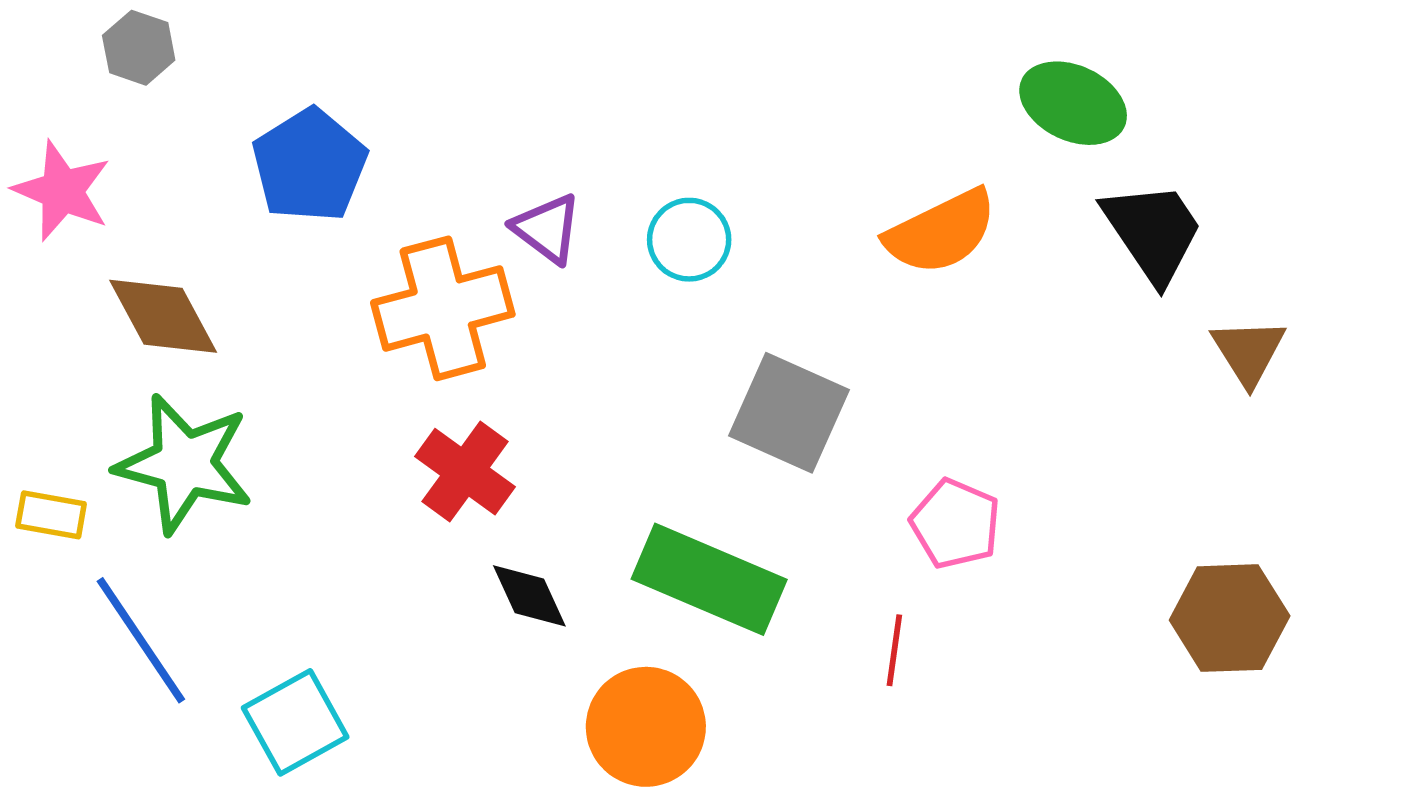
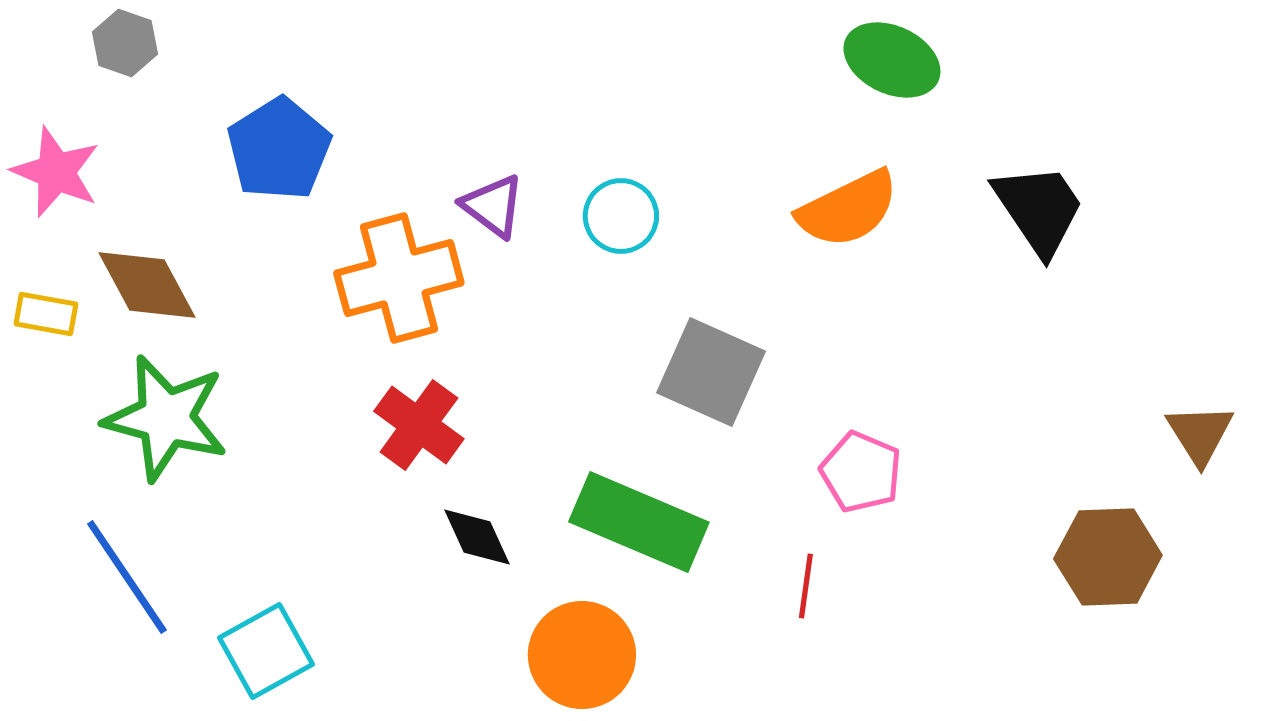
green ellipse: (1073, 103) -> (892, 60), moved
brown triangle: (1248, 352) -> (1200, 434), moved
yellow rectangle: (51, 515) -> (46, 314), moved

